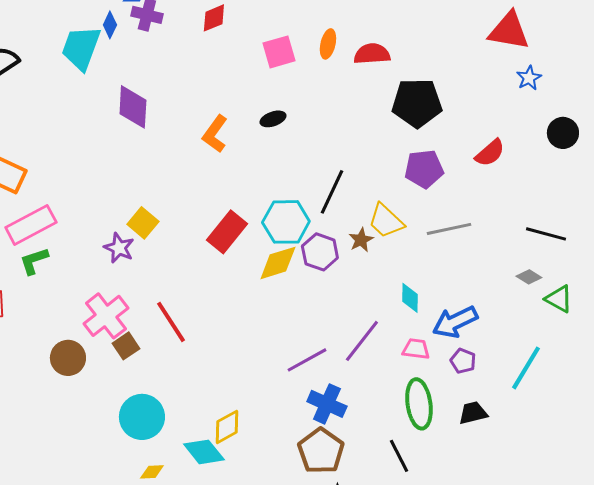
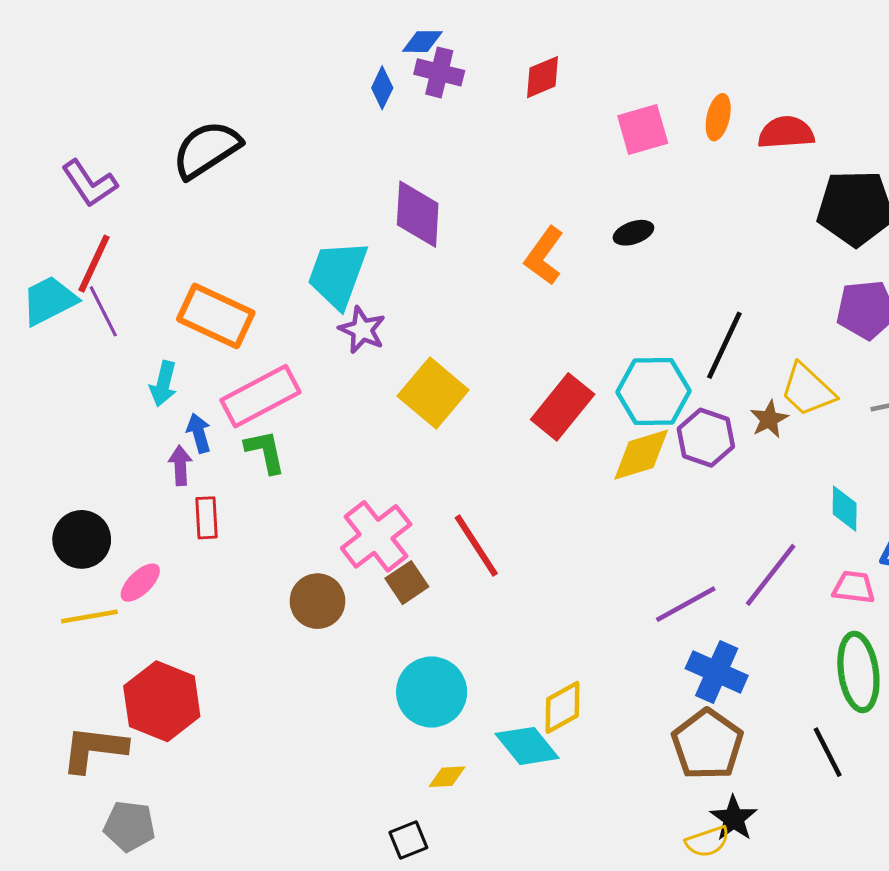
cyan trapezoid: (81, 48) -> (338, 274), moved
yellow square: (143, 223) -> (433, 393), size x1.4
purple star: (119, 248) -> (362, 330), moved
green L-shape: (34, 261) -> (265, 452), turned 96

